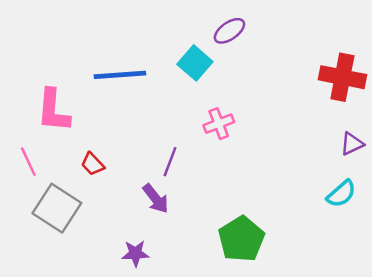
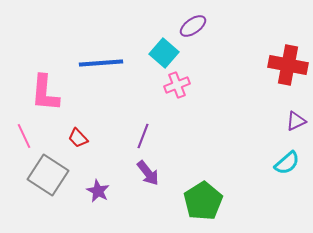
pink cross: (219, 124) -> (177, 85), moved
purple arrow: (156, 199) -> (148, 173), moved
purple star: (135, 253) -> (98, 191), moved, turned 30

